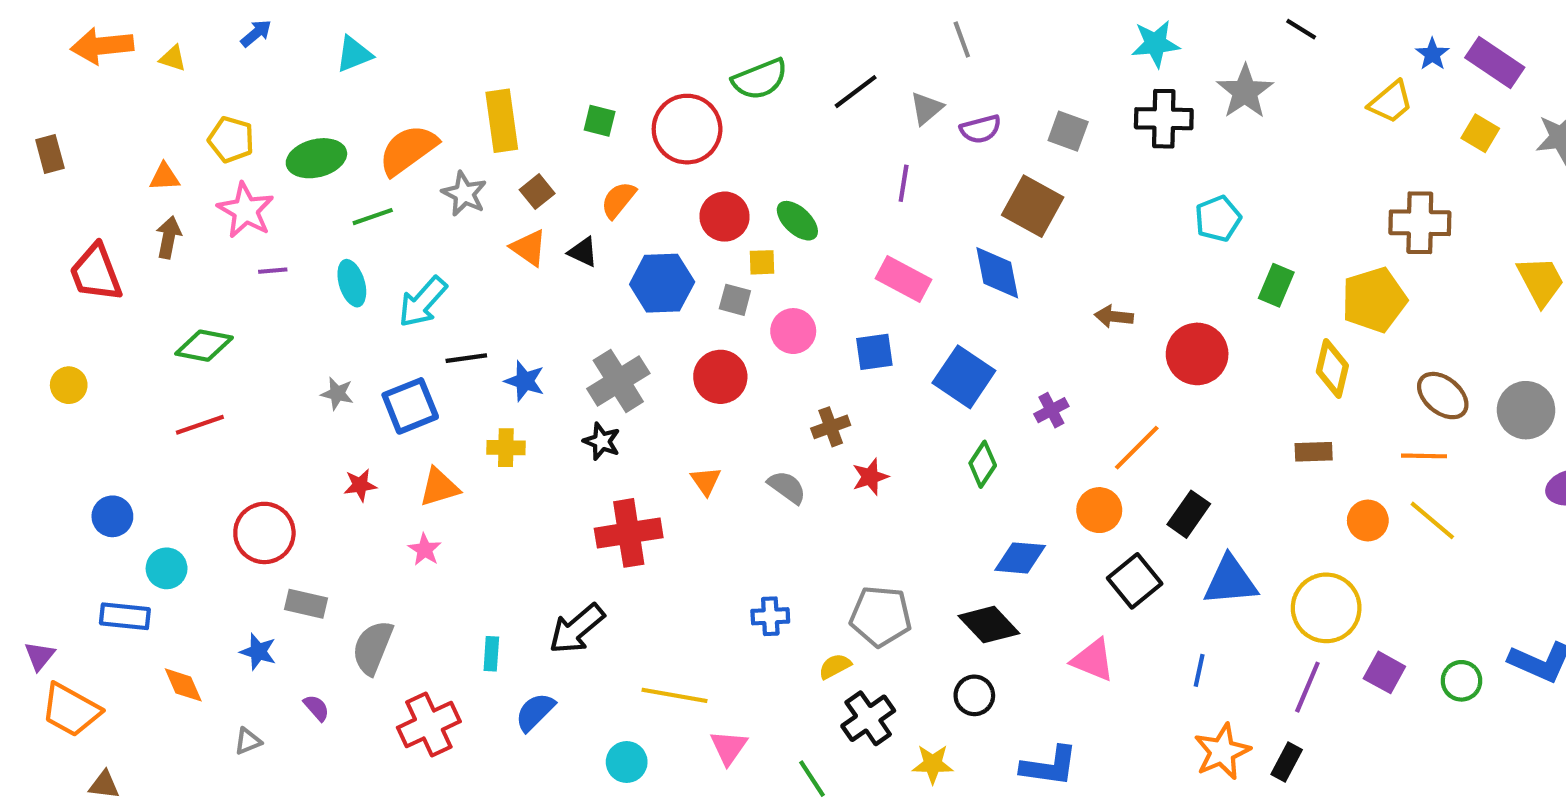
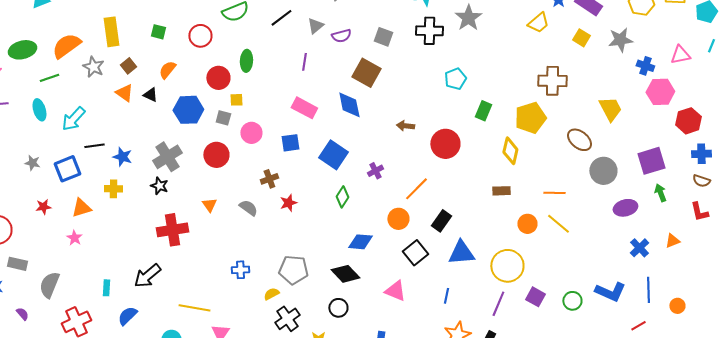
red circle: (687, 129) -> (200, 36), size x0.7
green ellipse: (797, 221) -> (246, 61), moved, turned 50
brown ellipse: (1443, 396) -> (579, 140), moved

